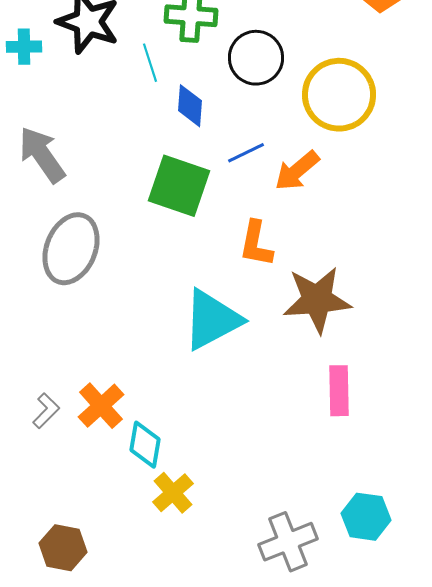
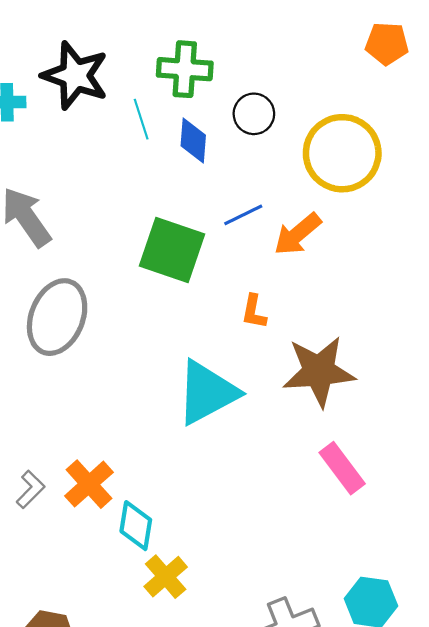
black circle: (256, 58) -> (254, 114), size x0.7
blue diamond: (190, 106) -> (193, 140), moved
orange L-shape: (256, 244) -> (254, 312), size x0.7
pink rectangle: (339, 391) -> (342, 468), turned -36

